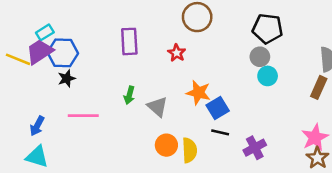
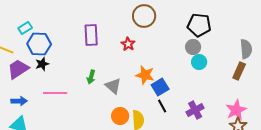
purple trapezoid: (40, 52) -> (18, 69), moved
blue arrow: (37, 126) -> (19, 101), turned -119
black line: (220, 132) -> (162, 106), turned 48
purple cross: (255, 148) -> (195, 110), moved

